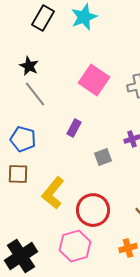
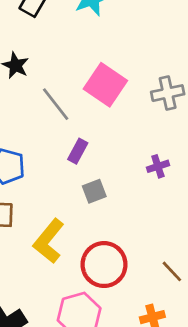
gray line: (35, 94) -> (56, 104), moved
gray square: (103, 157) -> (94, 191), moved

